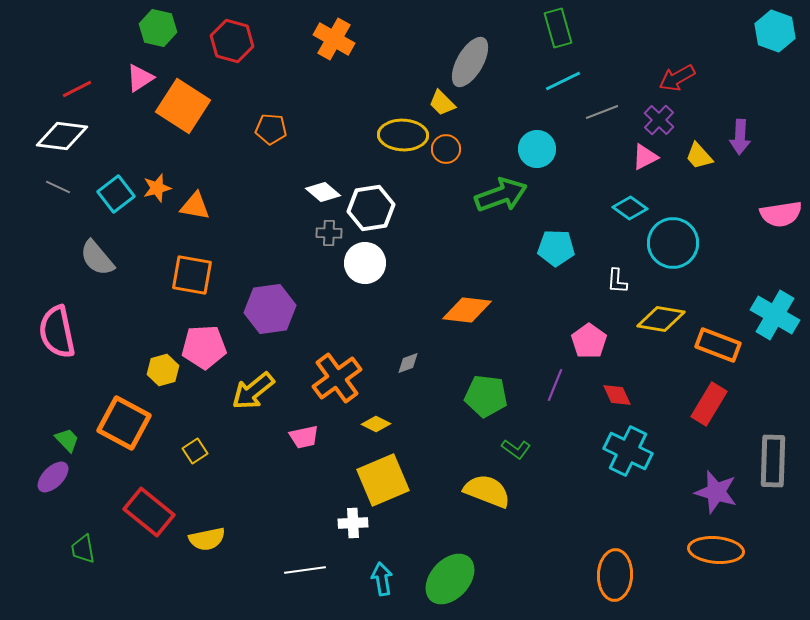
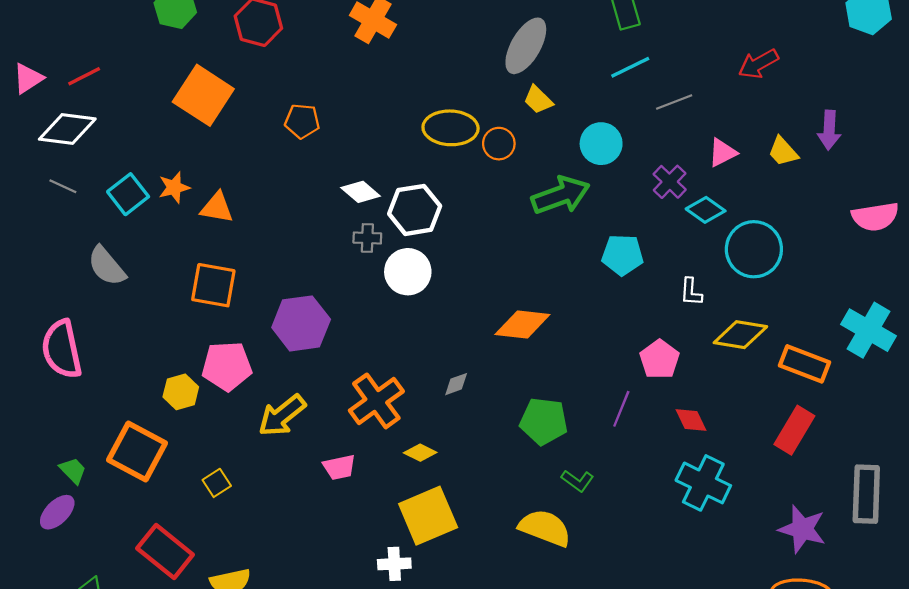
pink triangle: (140, 78) -> (28, 78), moved
yellow trapezoid: (442, 103) -> (538, 100), moved
purple cross: (659, 120) -> (670, 182), moved

